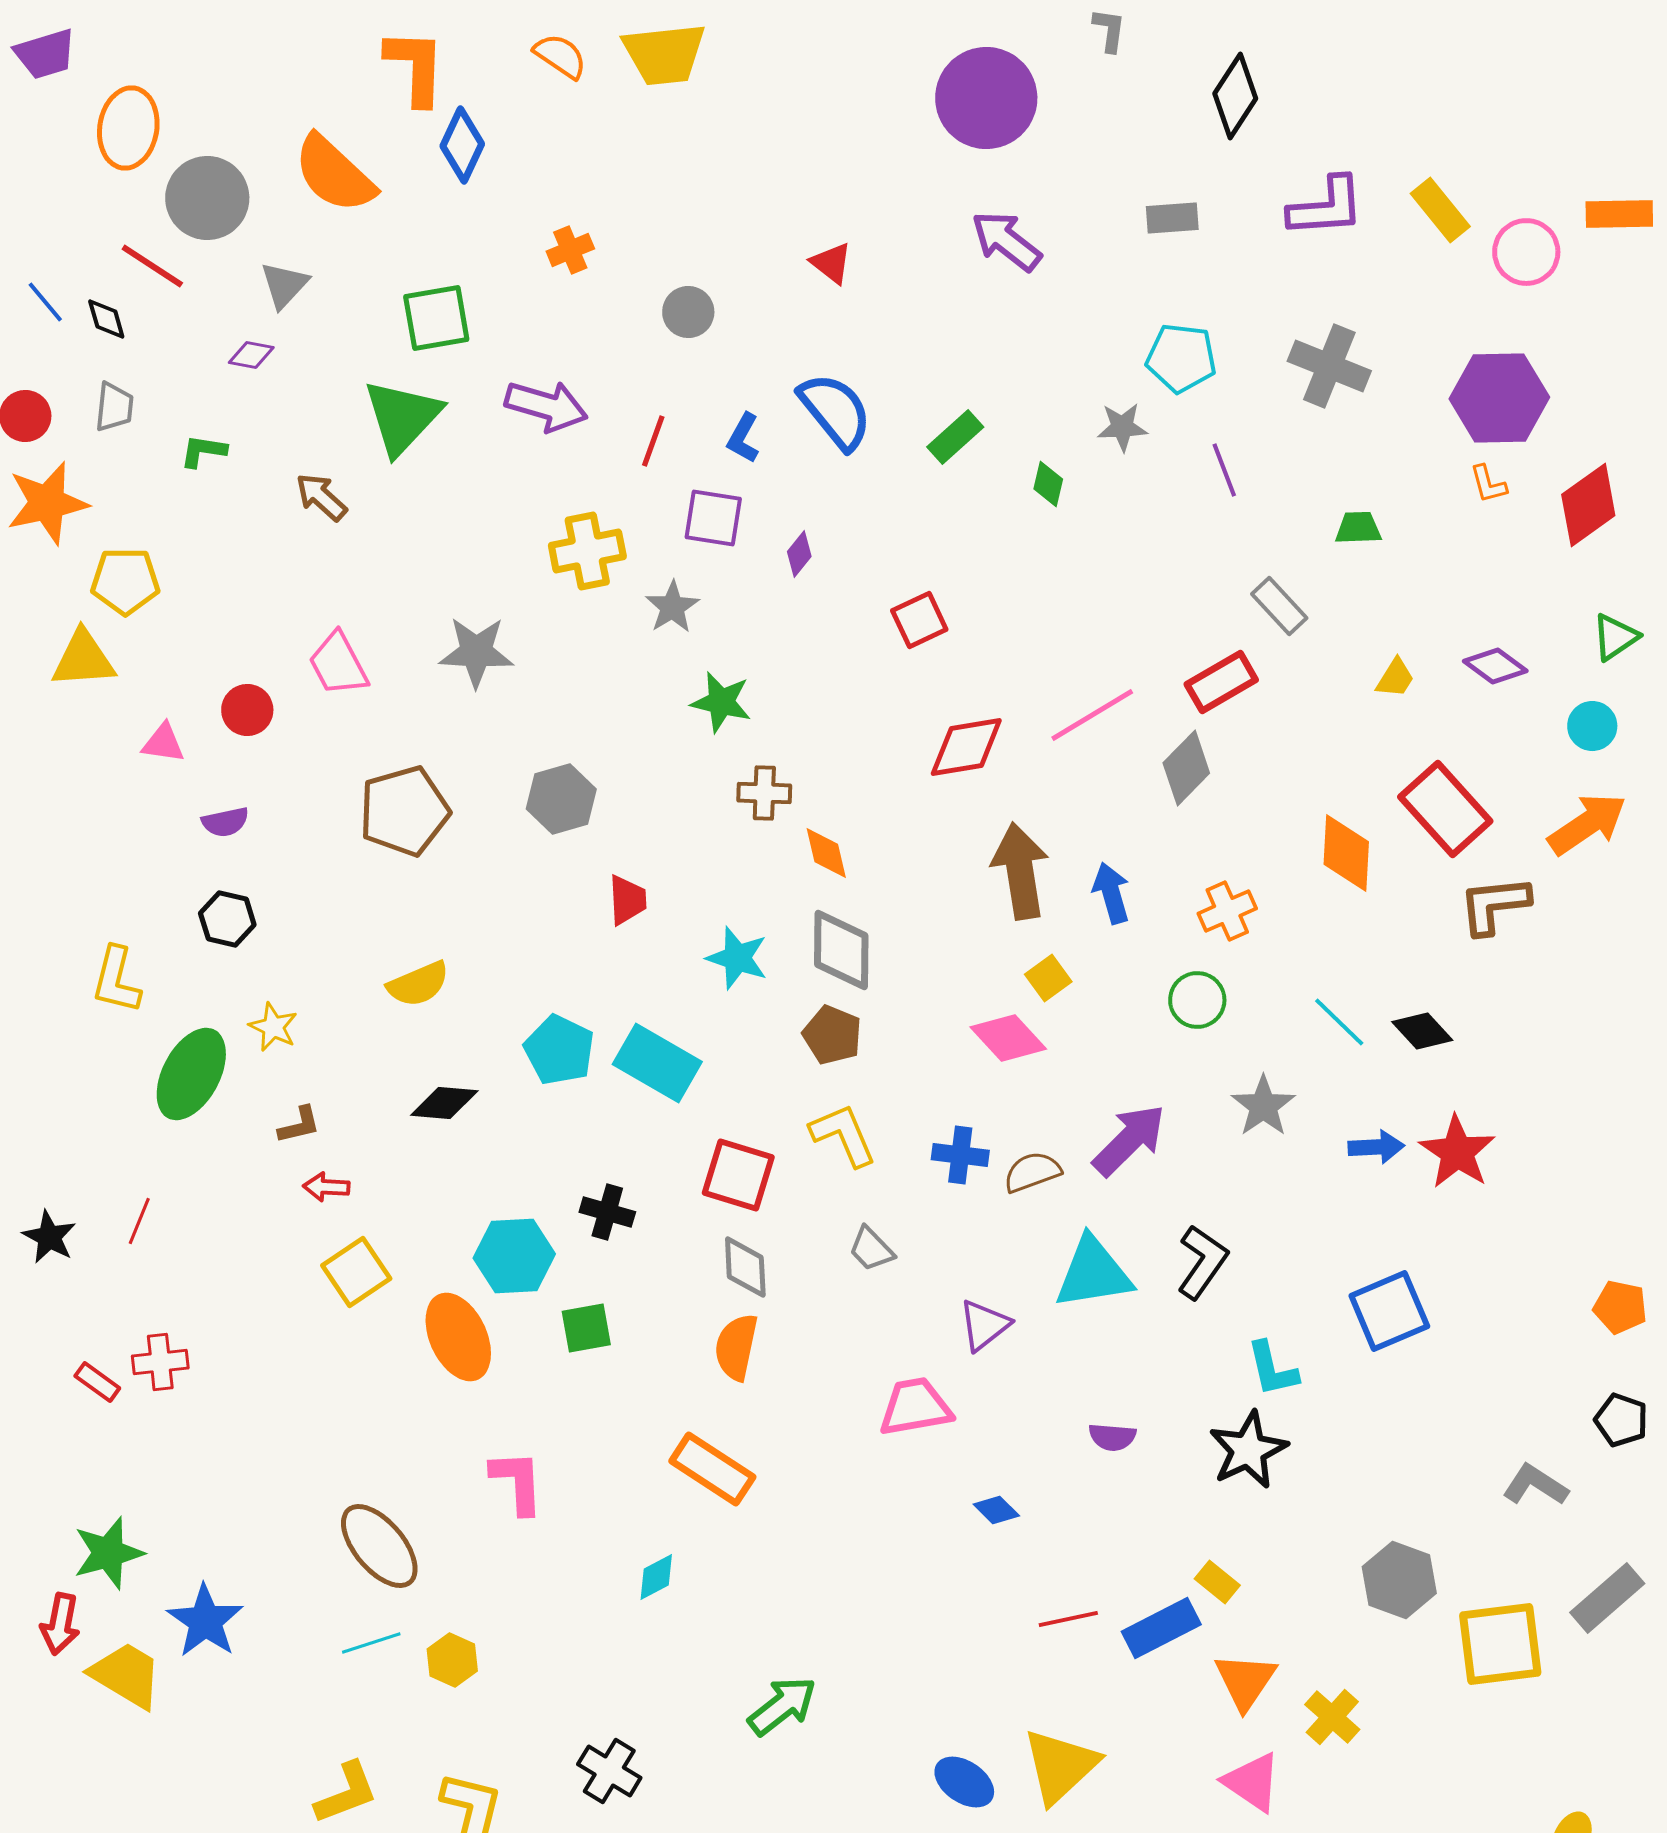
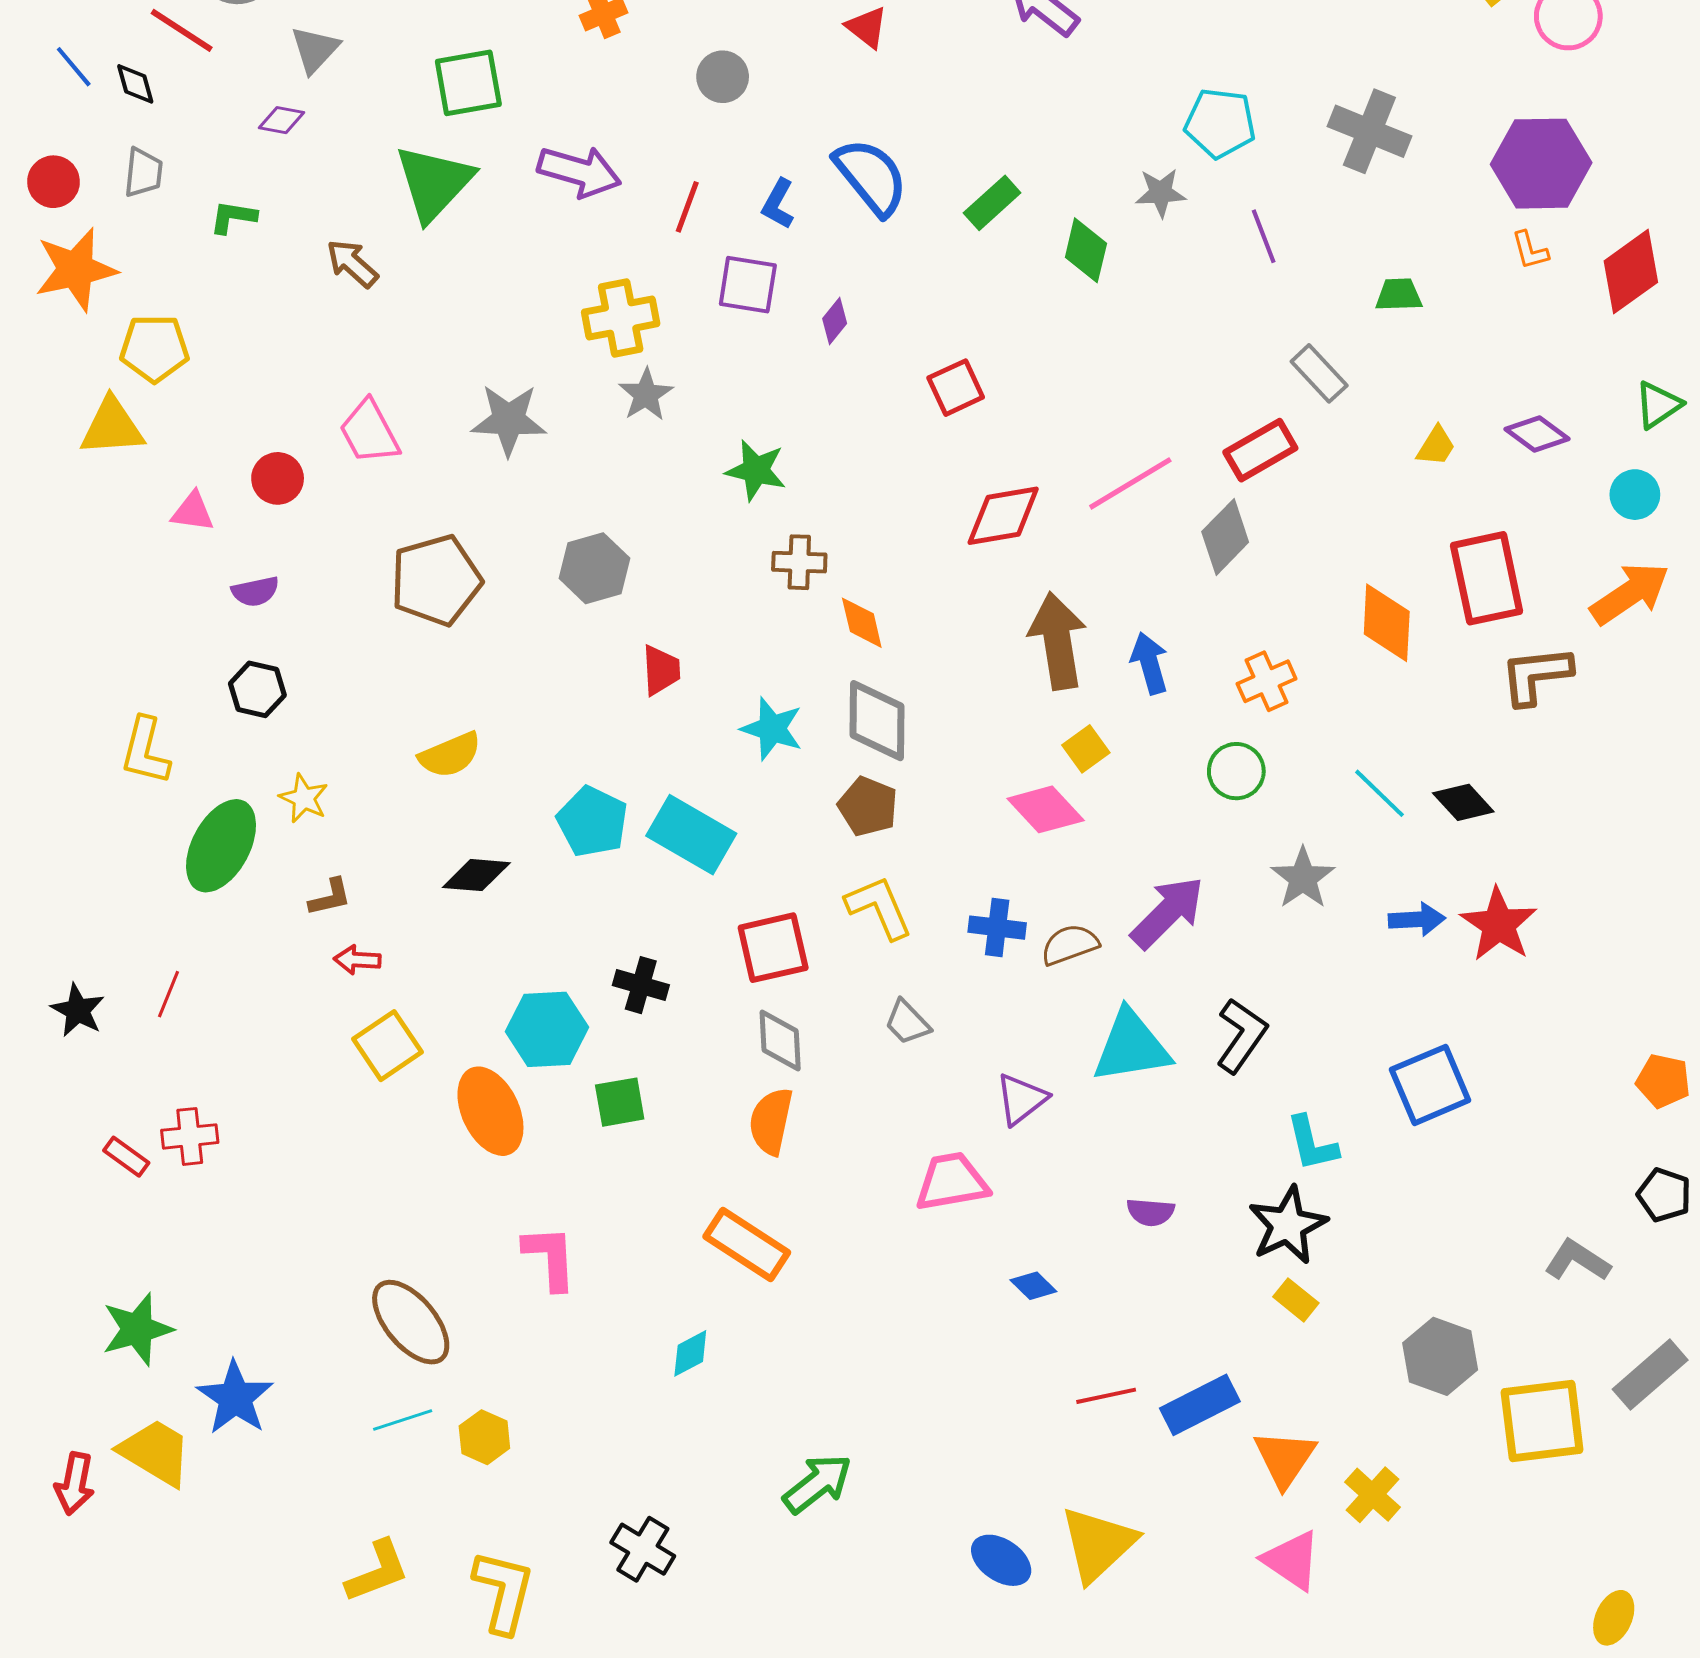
green diamond: (1048, 484) -> (1086, 250), size x1.4
gray star: (672, 607) -> (646, 395), moved
red rectangle: (1445, 809) -> (1487, 578), turned 30
red square: (738, 1175) -> (773, 948), turned -30
yellow rectangle: (1217, 1582) -> (1296, 1300), moved
red arrow: (60, 1624) -> (75, 1484), moved

